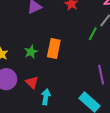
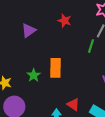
red triangle: (32, 82) -> (73, 104), moved

